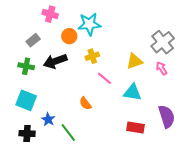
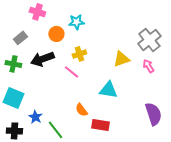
cyan star: (89, 24) -> (76, 22), size x0.7
pink line: (104, 78) -> (71, 72), moved
cyan triangle: (132, 92) -> (108, 90), moved
orange semicircle: (85, 103) -> (81, 110), moved
red rectangle: (136, 127) -> (100, 125), moved

